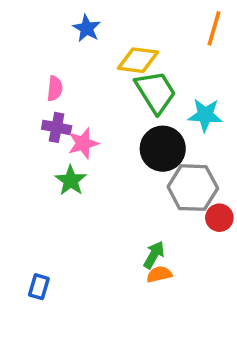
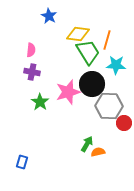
orange line: (214, 28) -> (107, 40), moved
pink star: (83, 143) -> (68, 92), moved, size x1.4
orange semicircle: (159, 274) -> (98, 152), moved

